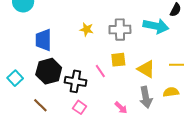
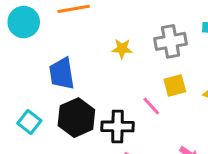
cyan square: (15, 78) -> (29, 122), moved

